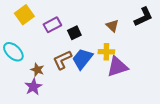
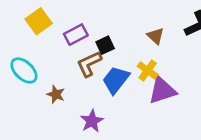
yellow cross: (106, 52) -> (148, 70), turned 35
brown L-shape: (62, 60) -> (89, 64), moved
purple star: (33, 87) -> (92, 121), moved

